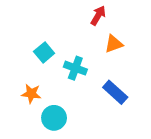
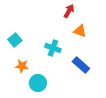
orange triangle: (114, 44) -> (80, 31), turned 40
cyan square: (44, 52) -> (15, 40), moved

